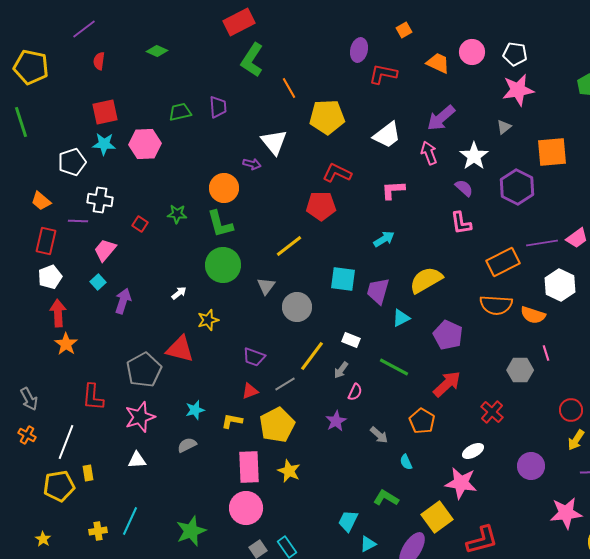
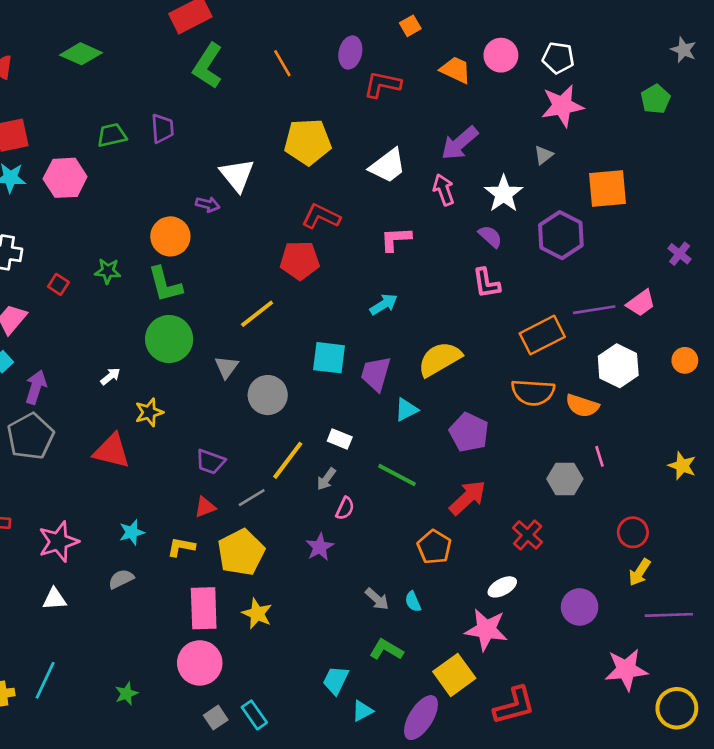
green diamond: (157, 51) -> (81, 54), size x1.4
orange line: (289, 88) -> (282, 63), moved
gray pentagon: (144, 370) -> (30, 436), moved
gray arrow: (379, 435) -> (377, 599), moved
green star: (191, 531) -> (126, 694), size x0.6

